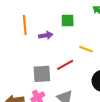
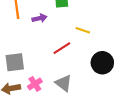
gray square: (42, 74) -> (15, 62), moved

